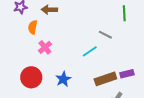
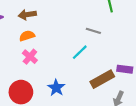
orange semicircle: (33, 27) -> (27, 36), moved, turned 72
purple rectangle: (127, 74) -> (125, 69), turned 32

